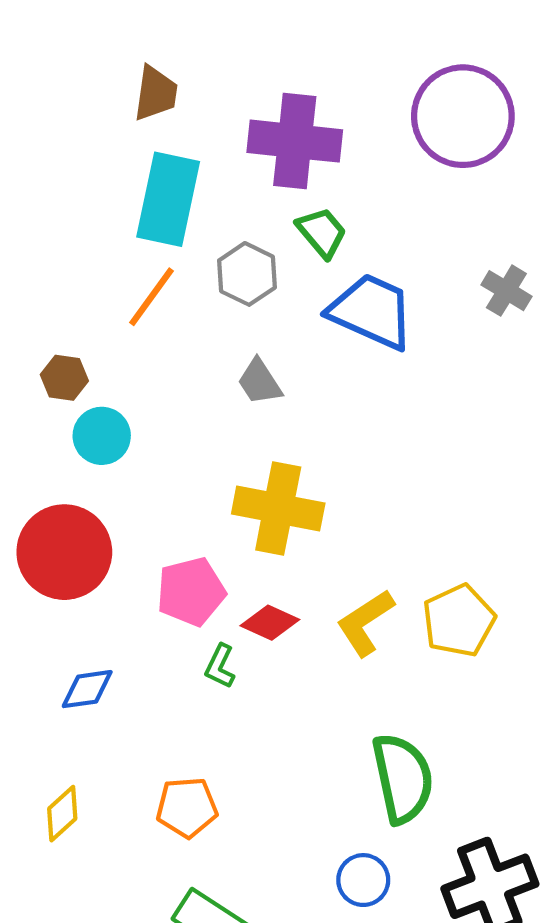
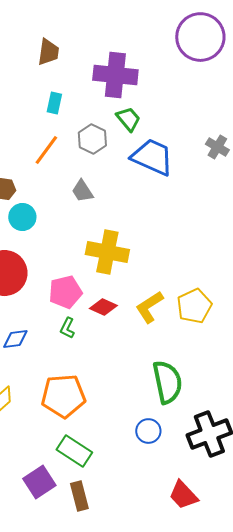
purple circle: (463, 116) -> (200, 37), moved
cyan rectangle: (168, 199) -> (54, 103), size x0.5
gray trapezoid: (259, 382) -> (82, 191), moved
green L-shape: (220, 666) -> (67, 328), moved
orange pentagon: (187, 807) -> (63, 396), size x1.5

